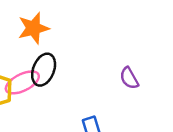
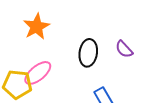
black ellipse: (44, 70) -> (88, 53), moved

